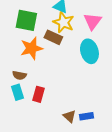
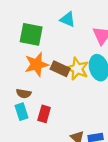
yellow star: (63, 22) -> (77, 69), moved
brown rectangle: (53, 37) -> (60, 69), moved

